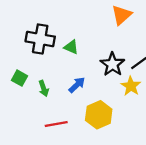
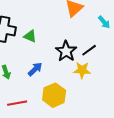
yellow star: (131, 86) -> (82, 70), turned -30

